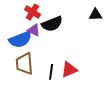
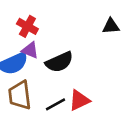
black semicircle: (52, 24) -> (59, 62), moved
black line: (51, 72) -> (55, 104), turned 56

